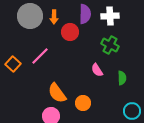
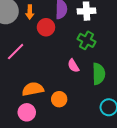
green semicircle: (122, 78) -> (99, 74), size x1.5
orange semicircle: (57, 93) -> (33, 89), turned 115

